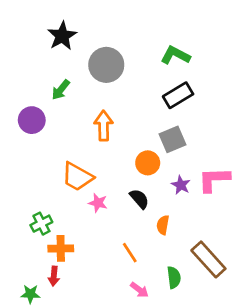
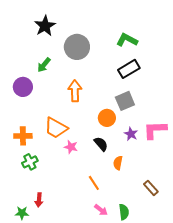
orange cross: (61, 248) -> (23, 136), moved
brown rectangle: (208, 259) -> (151, 188), size x0.6
green semicircle: (174, 277) -> (124, 212), moved

